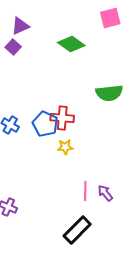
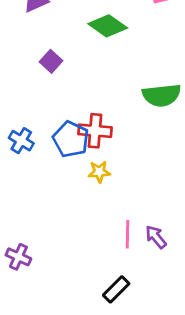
purple square: (13, 47) -> (51, 61), moved
black rectangle: (77, 230) -> (116, 289), size x0.7

